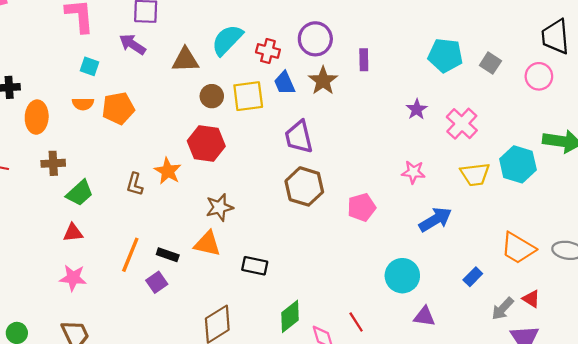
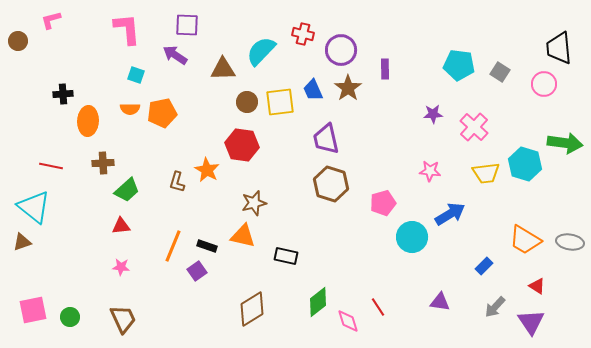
red cross: (268, 51) -> (303, 34), moved
purple star: (417, 109) -> (433, 114), turned 30
cyan circle: (402, 276) -> (412, 237), moved
pink star: (73, 278) -> (121, 267), size x0.7
gray arrow: (503, 309) -> (495, 307), moved

